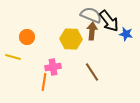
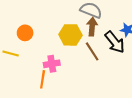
black arrow: (109, 21) -> (115, 42), moved
brown line: (92, 72) -> (92, 51), moved

